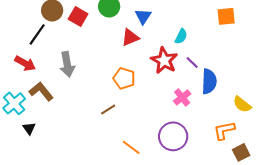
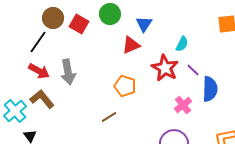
red arrow: (25, 63) -> (39, 71), moved

